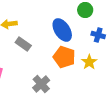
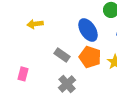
gray rectangle: (23, 44) -> (62, 55), moved

